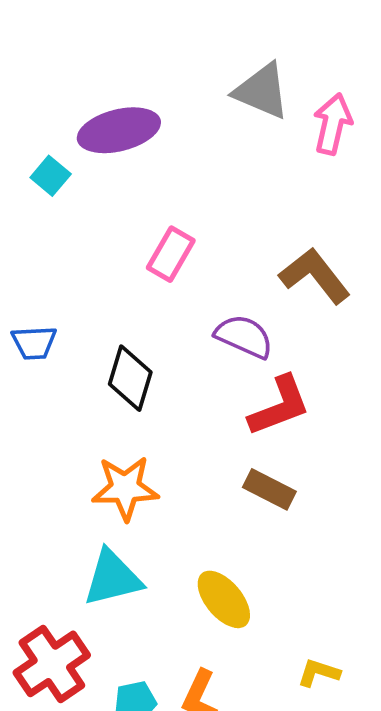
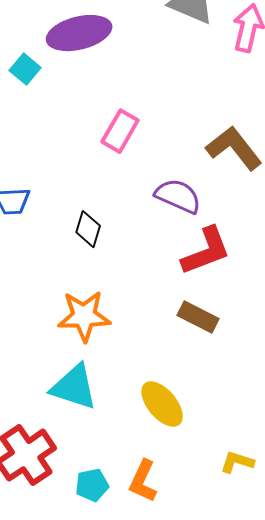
black diamond: (130, 378) -> (88, 229), size x0.7
cyan triangle: (113, 578) -> (74, 387), turned 32

